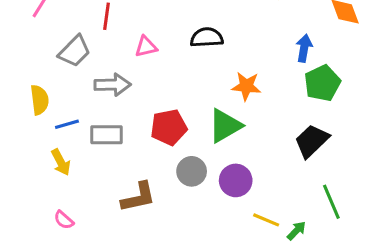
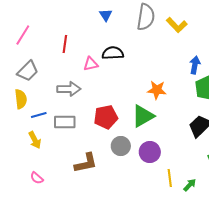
black semicircle: (207, 38) -> (113, 53), moved
gray trapezoid: (74, 51) -> (28, 71), moved
yellow line: (266, 220) -> (170, 178), turned 60

